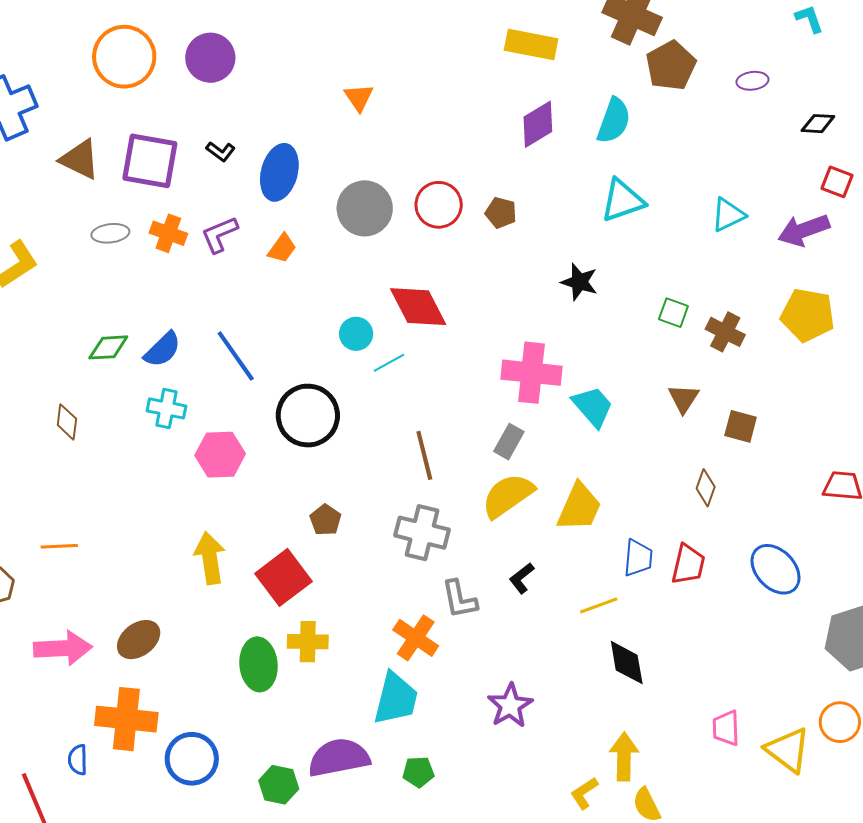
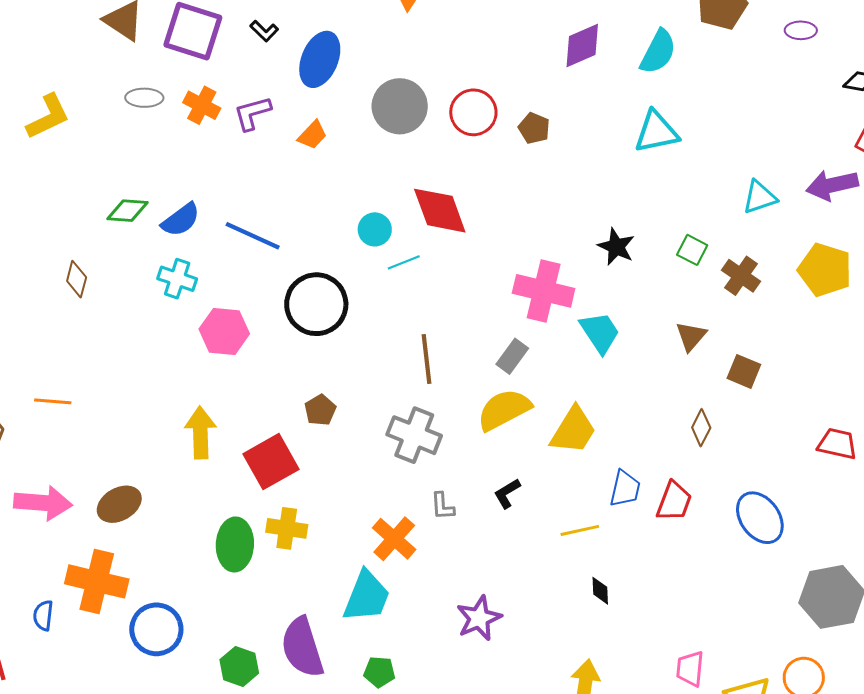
cyan triangle: (728, 215) -> (760, 197), moved
black star: (579, 282) -> (616, 247), moved
blue line: (236, 356) -> (253, 236), turned -38
gray L-shape: (459, 599) -> (443, 506), size x0.7
black diamond: (627, 663) -> (600, 591), size x0.6
purple semicircle: (339, 758) -> (302, 647), turned -104

